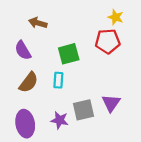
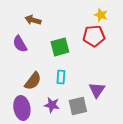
cyan rectangle: (58, 80) -> (61, 77), moved
brown semicircle: (29, 82) -> (33, 81), moved
gray square: (84, 110) -> (78, 106), moved

